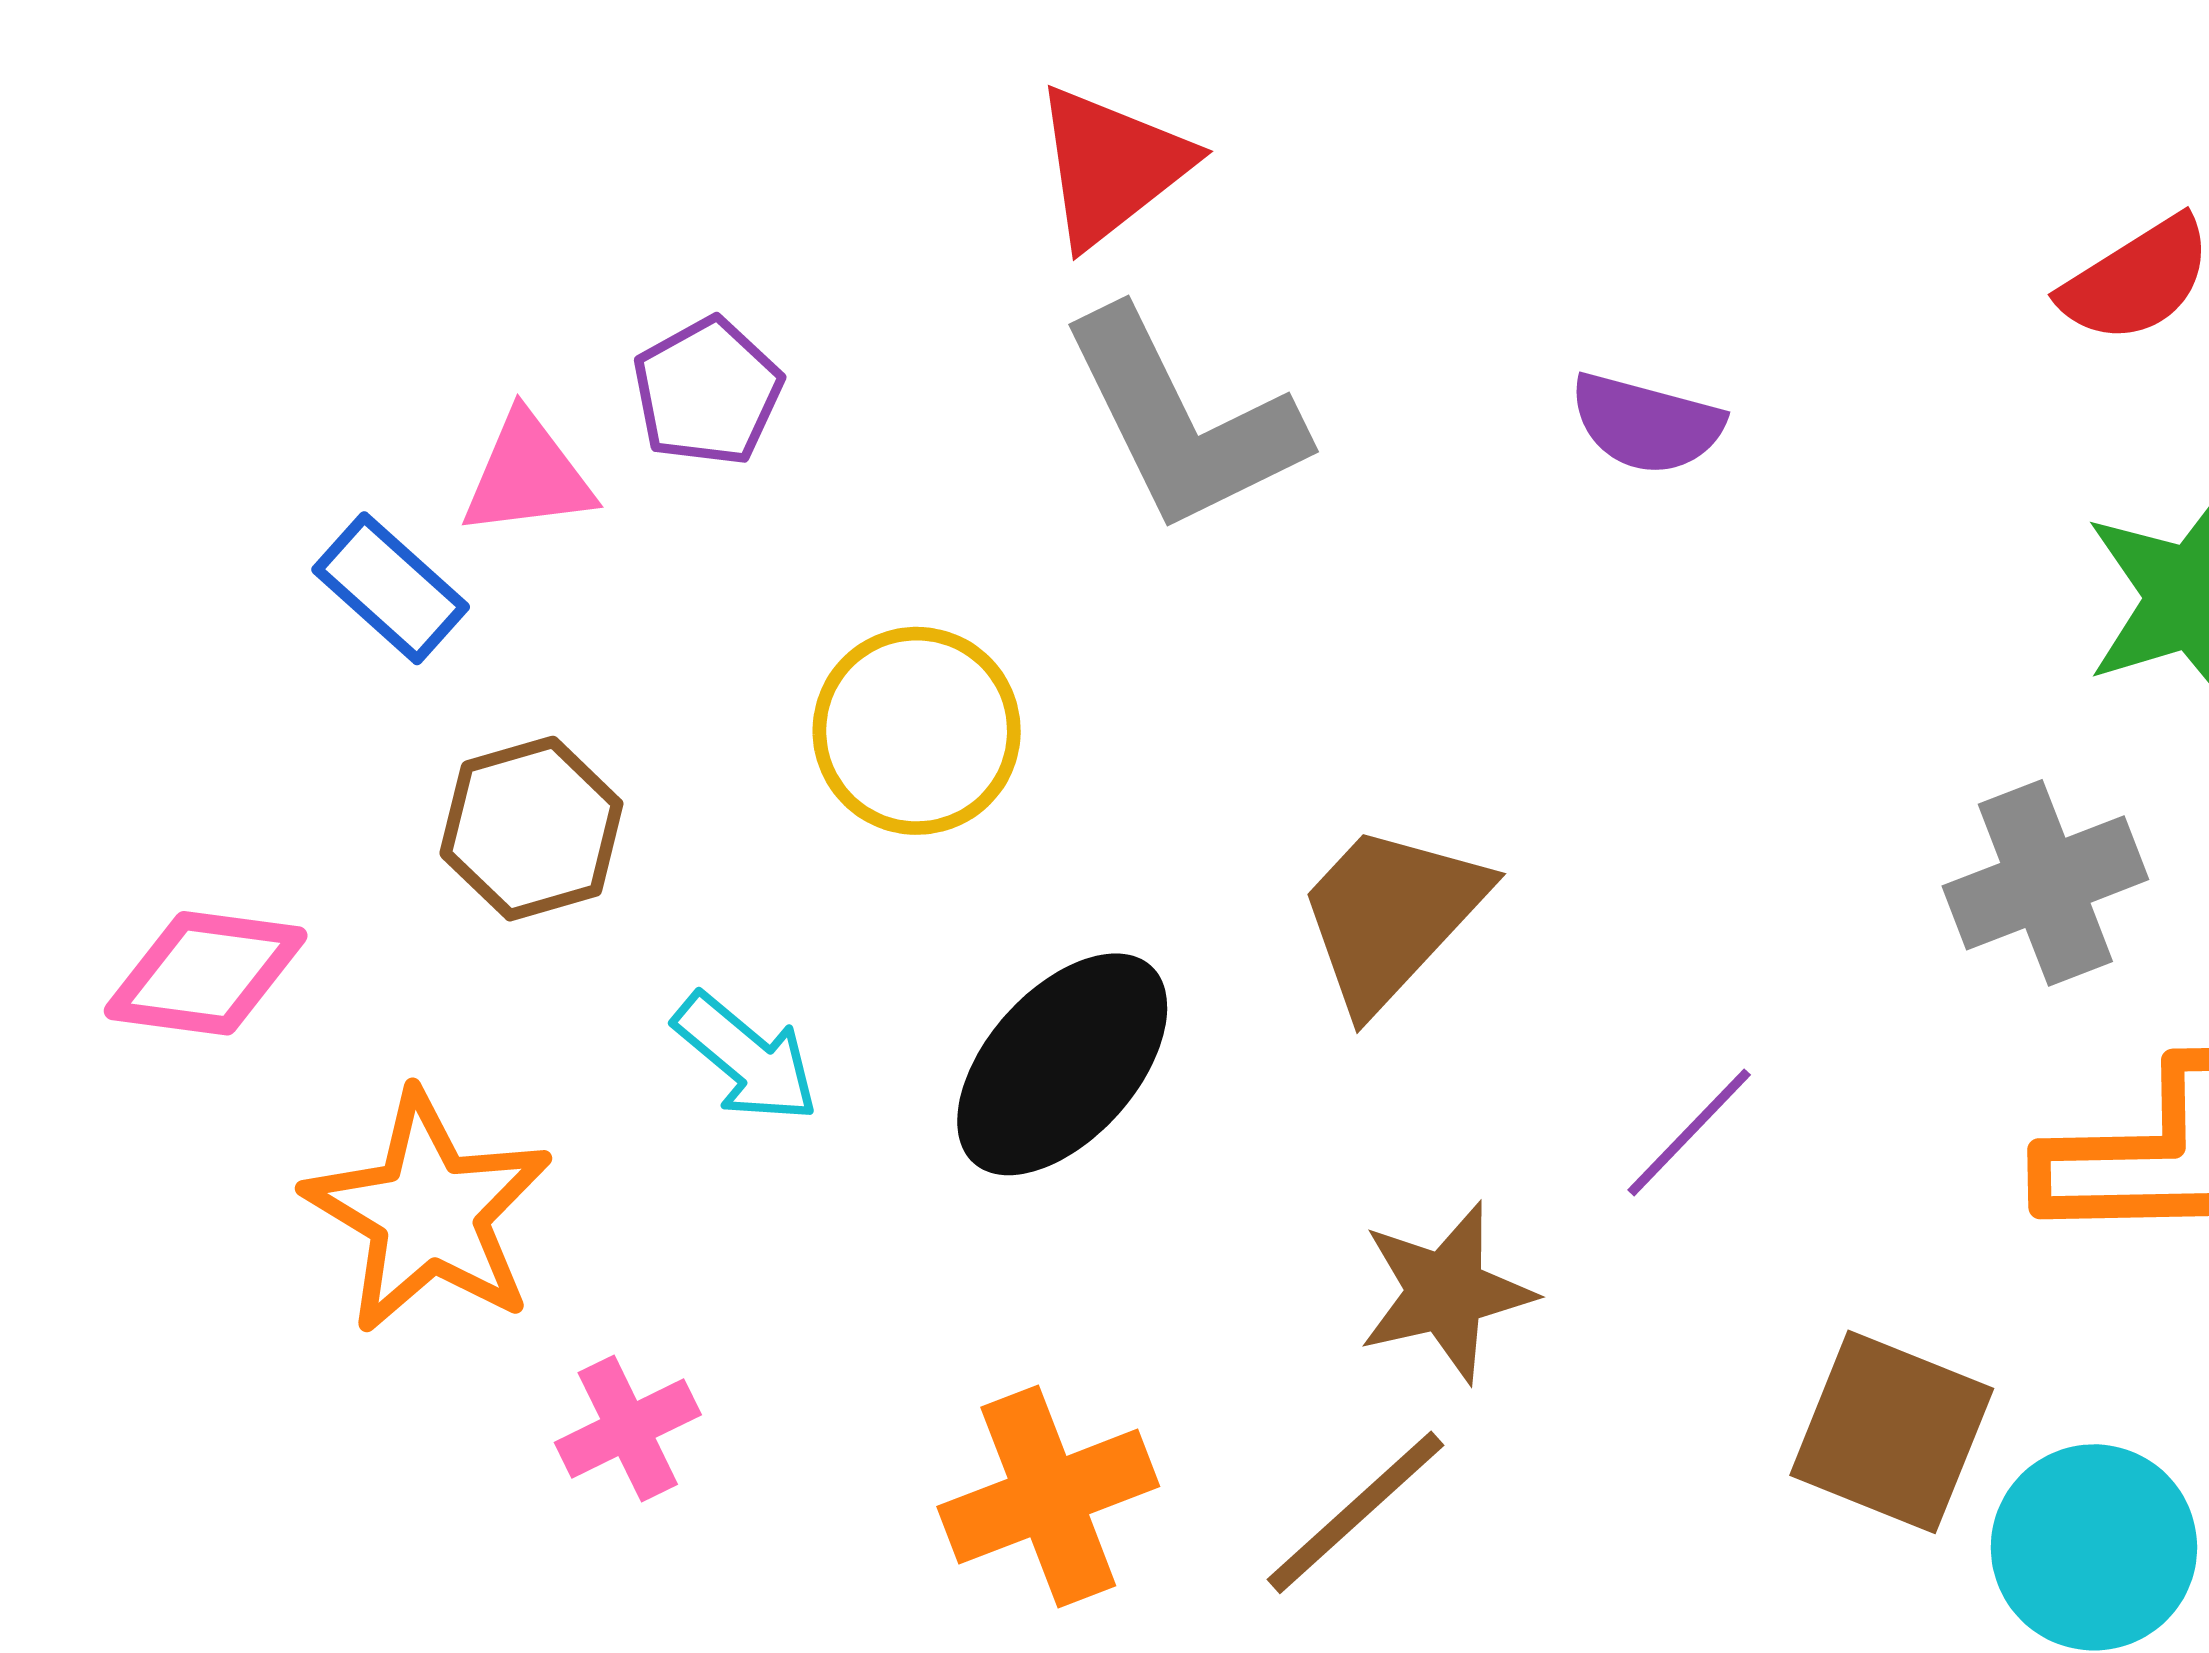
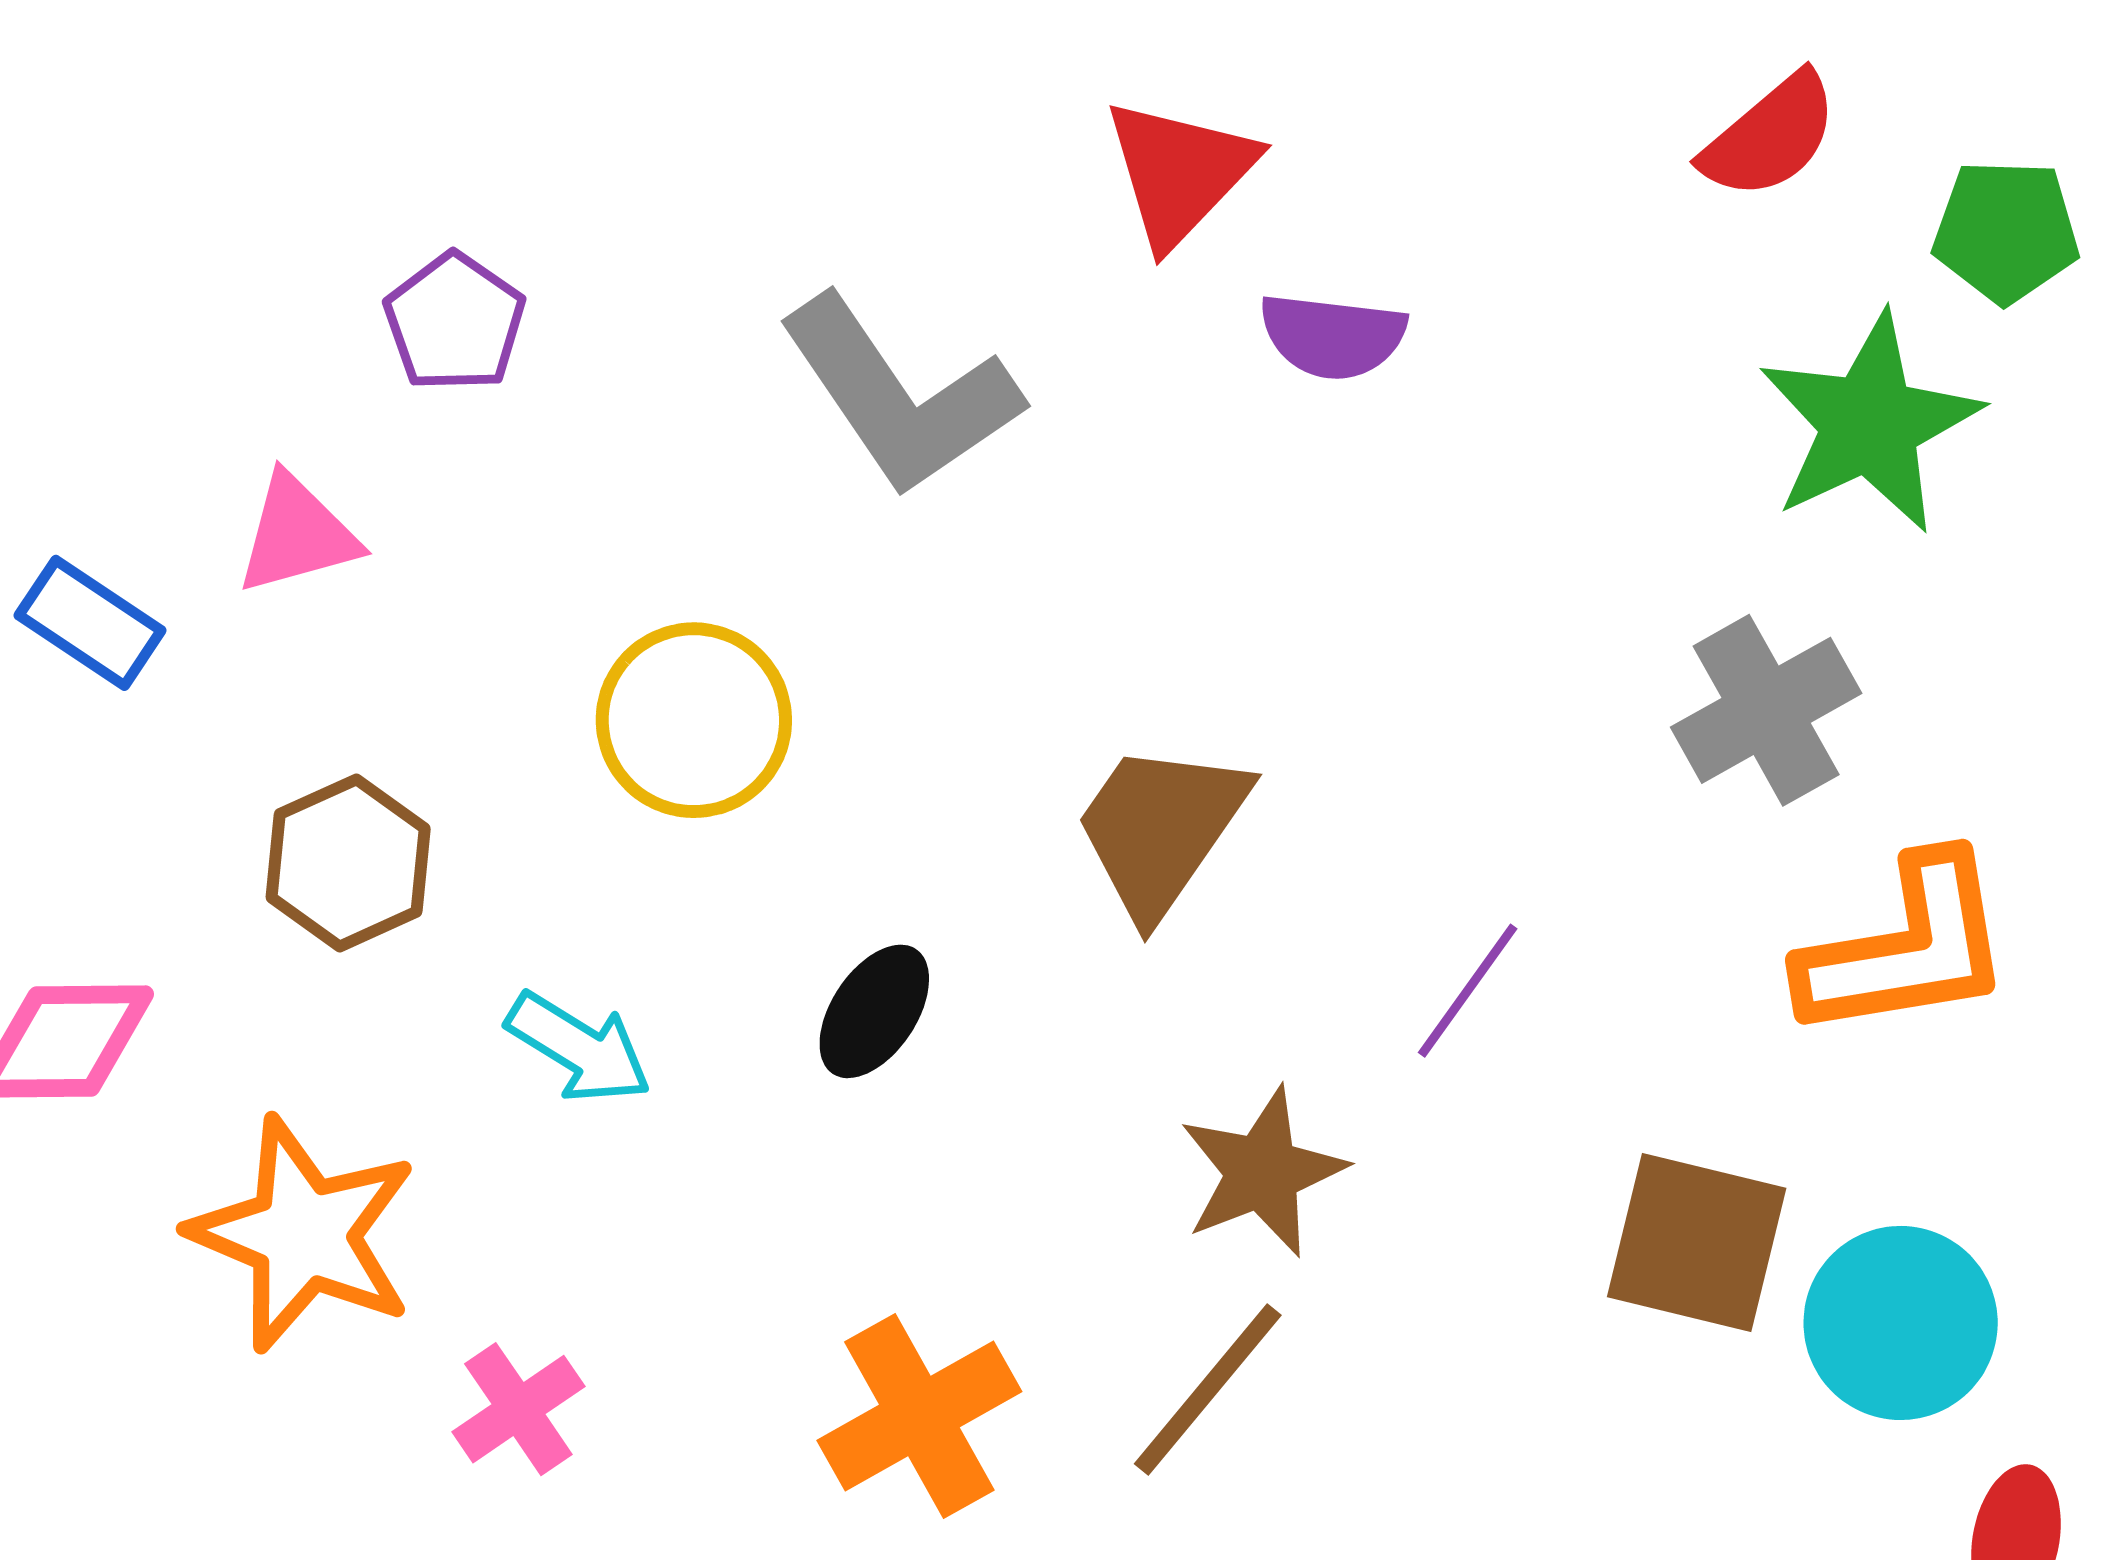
red triangle: (1112, 166) -> (1180, 172), moved
purple pentagon: (707, 392) -> (455, 322), moved
blue rectangle: (391, 588) -> (90, 623), moved
black ellipse: (1062, 1064) -> (874, 1011), size x0.6

